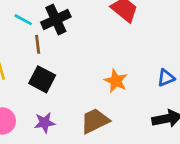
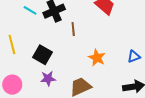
brown line: (38, 44) -> (73, 29), moved
purple star: (45, 123) -> (48, 79), moved

